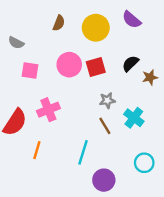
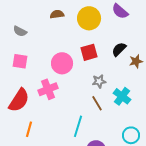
brown semicircle: (59, 23) -> (57, 14), turned -120
pink circle: (69, 65) -> (62, 63), moved
pink square: (30, 70) -> (20, 61), moved
orange line: (37, 150) -> (29, 129), moved

